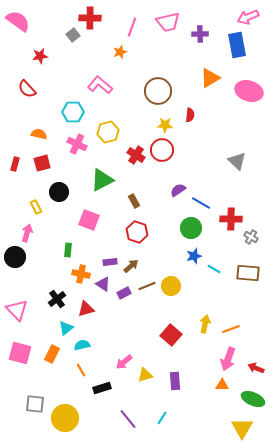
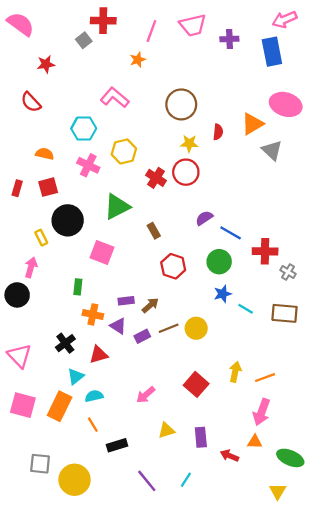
orange triangle: (210, 78) -> (252, 124), moved
gray triangle: (237, 161) -> (272, 150), moved
black circle: (59, 192) -> (68, 220), size x1.4
red hexagon: (137, 232) -> (173, 266), moved
orange rectangle: (52, 354) -> (60, 406), size x1.4
pink arrow: (124, 362) -> (146, 395), moved
red arrow: (256, 368) -> (229, 456), moved
yellow triangle: (242, 428) -> (278, 491), size x0.7

